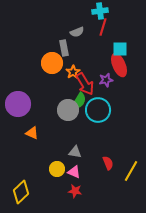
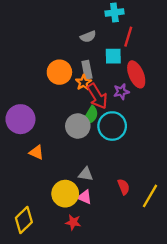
red line: (103, 27) -> (128, 37), moved
gray rectangle: (64, 48) -> (87, 70), moved
cyan square: (120, 49) -> (113, 56), moved
yellow circle: (57, 169) -> (65, 194), size x1.5
red star: (75, 191) -> (73, 222), moved

